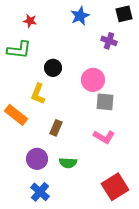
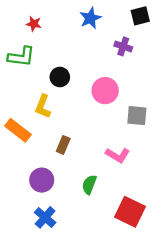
gray square: (105, 102) -> (137, 116), moved
green semicircle: (68, 163) -> (89, 185), moved, turned 108
red square: (115, 187) -> (130, 212), turned -32

